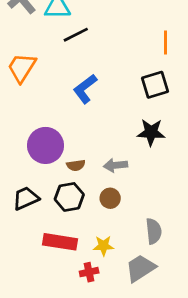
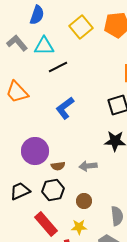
orange trapezoid: (22, 68) -> (17, 92), turned -75
brown circle: (110, 198) -> (84, 201), moved
red rectangle: (60, 242) -> (46, 224), turned 40

